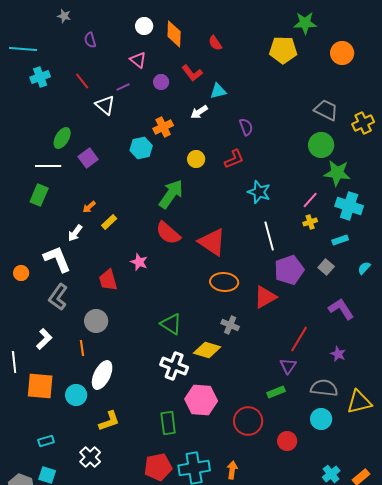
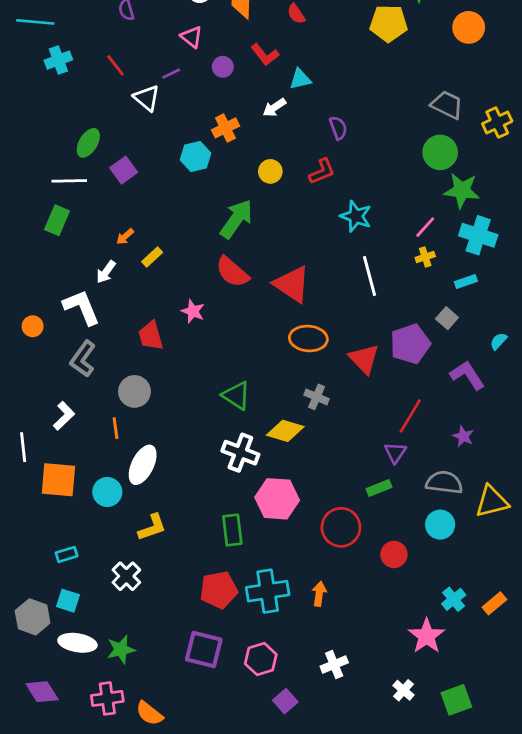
cyan semicircle: (364, 268) -> (499, 341), moved
purple pentagon: (289, 270) -> (410, 344), moved
red triangle: (265, 297) -> (364, 359), turned -45

